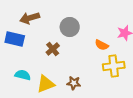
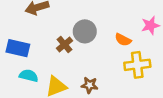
gray circle: (70, 27) -> (85, 31), moved
blue rectangle: (15, 39) -> (18, 48), moved

